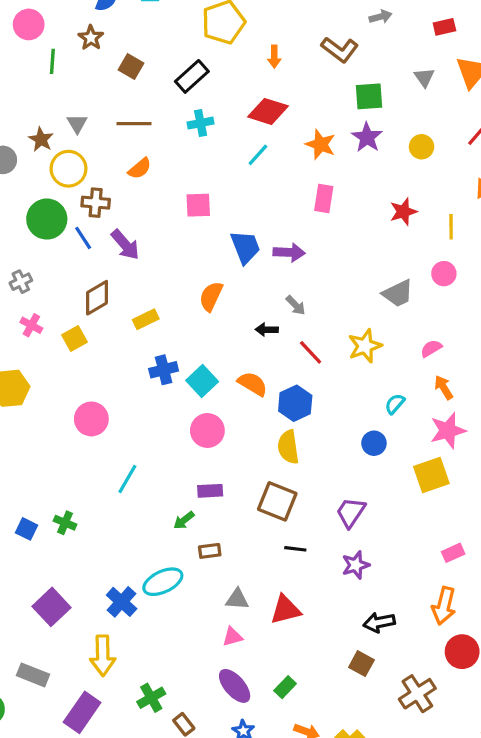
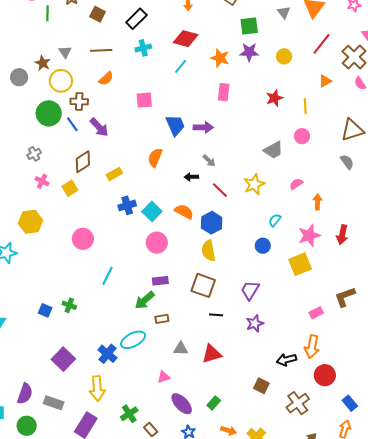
purple star: (367, 137) -> (249, 52), turned -30
orange arrow: (444, 387) -> (317, 202), moved, turned 35
green arrow: (184, 520) -> (145, 300), size x1.5
black arrow: (379, 622) -> (286, 360), moved
pink triangle: (232, 637) -> (164, 377), moved

